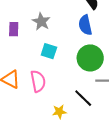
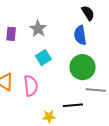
cyan square: (49, 51) -> (43, 58), turned 35
black line: (83, 98) -> (73, 105), turned -54

